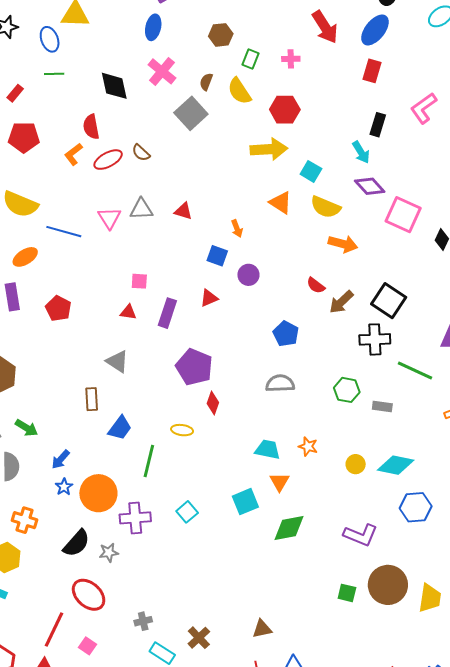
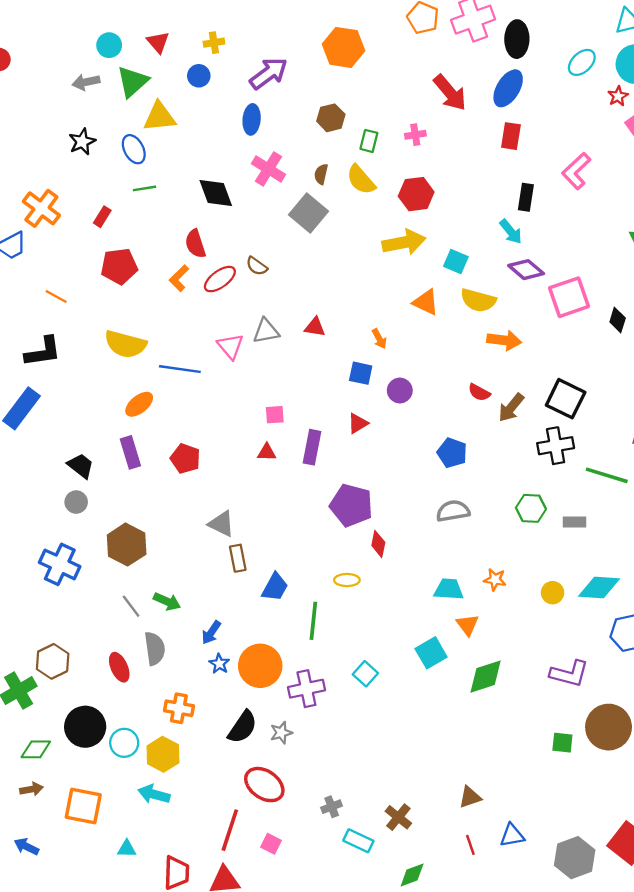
pink square: (403, 215) -> (569, 297), turned -36
gray triangle: (117, 361) -> (221, 524), moved

